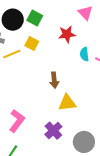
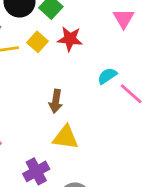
red star: (67, 34) -> (70, 39), moved
cyan semicircle: (84, 54) -> (107, 76), turned 48

